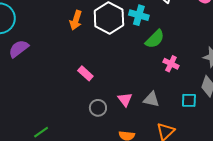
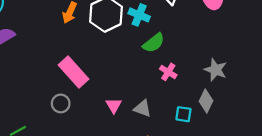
pink rectangle: (85, 73) -> (74, 72), size x1.8
gray circle: (98, 108) -> (61, 103), moved

